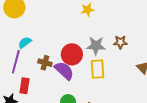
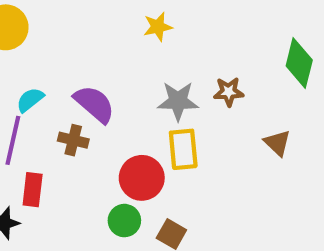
red circle: (72, 54) -> (142, 178), moved
purple semicircle: (64, 71) -> (94, 104), moved

